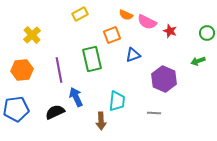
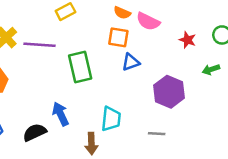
red star: (170, 31) -> (188, 40), moved
orange square: (112, 35) -> (118, 37), moved, turned 30
purple line: (59, 70) -> (40, 45), moved, turned -75

